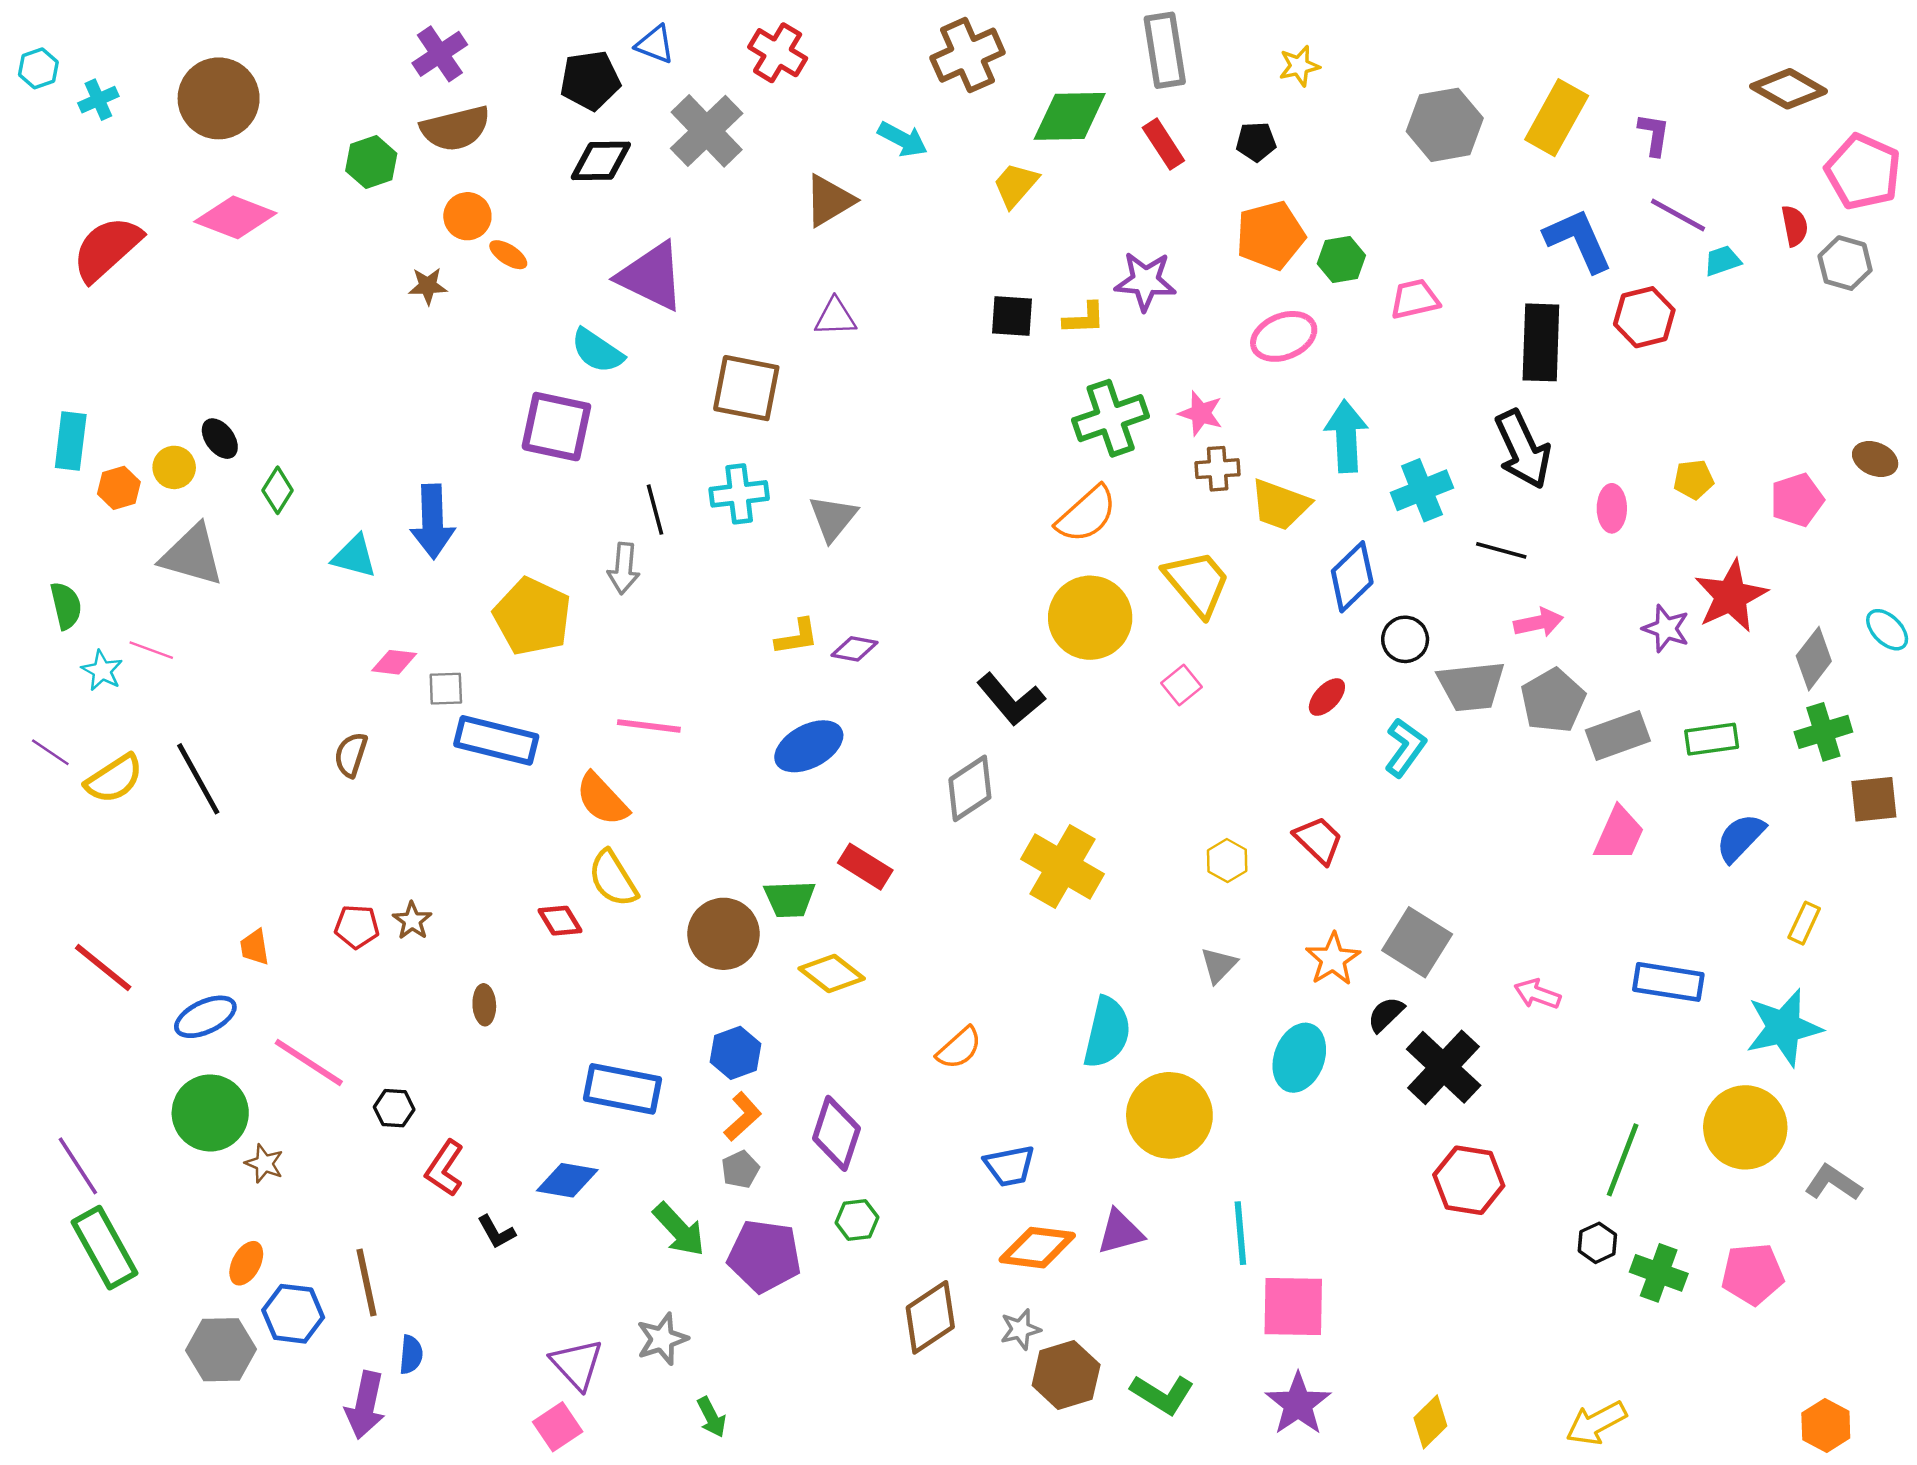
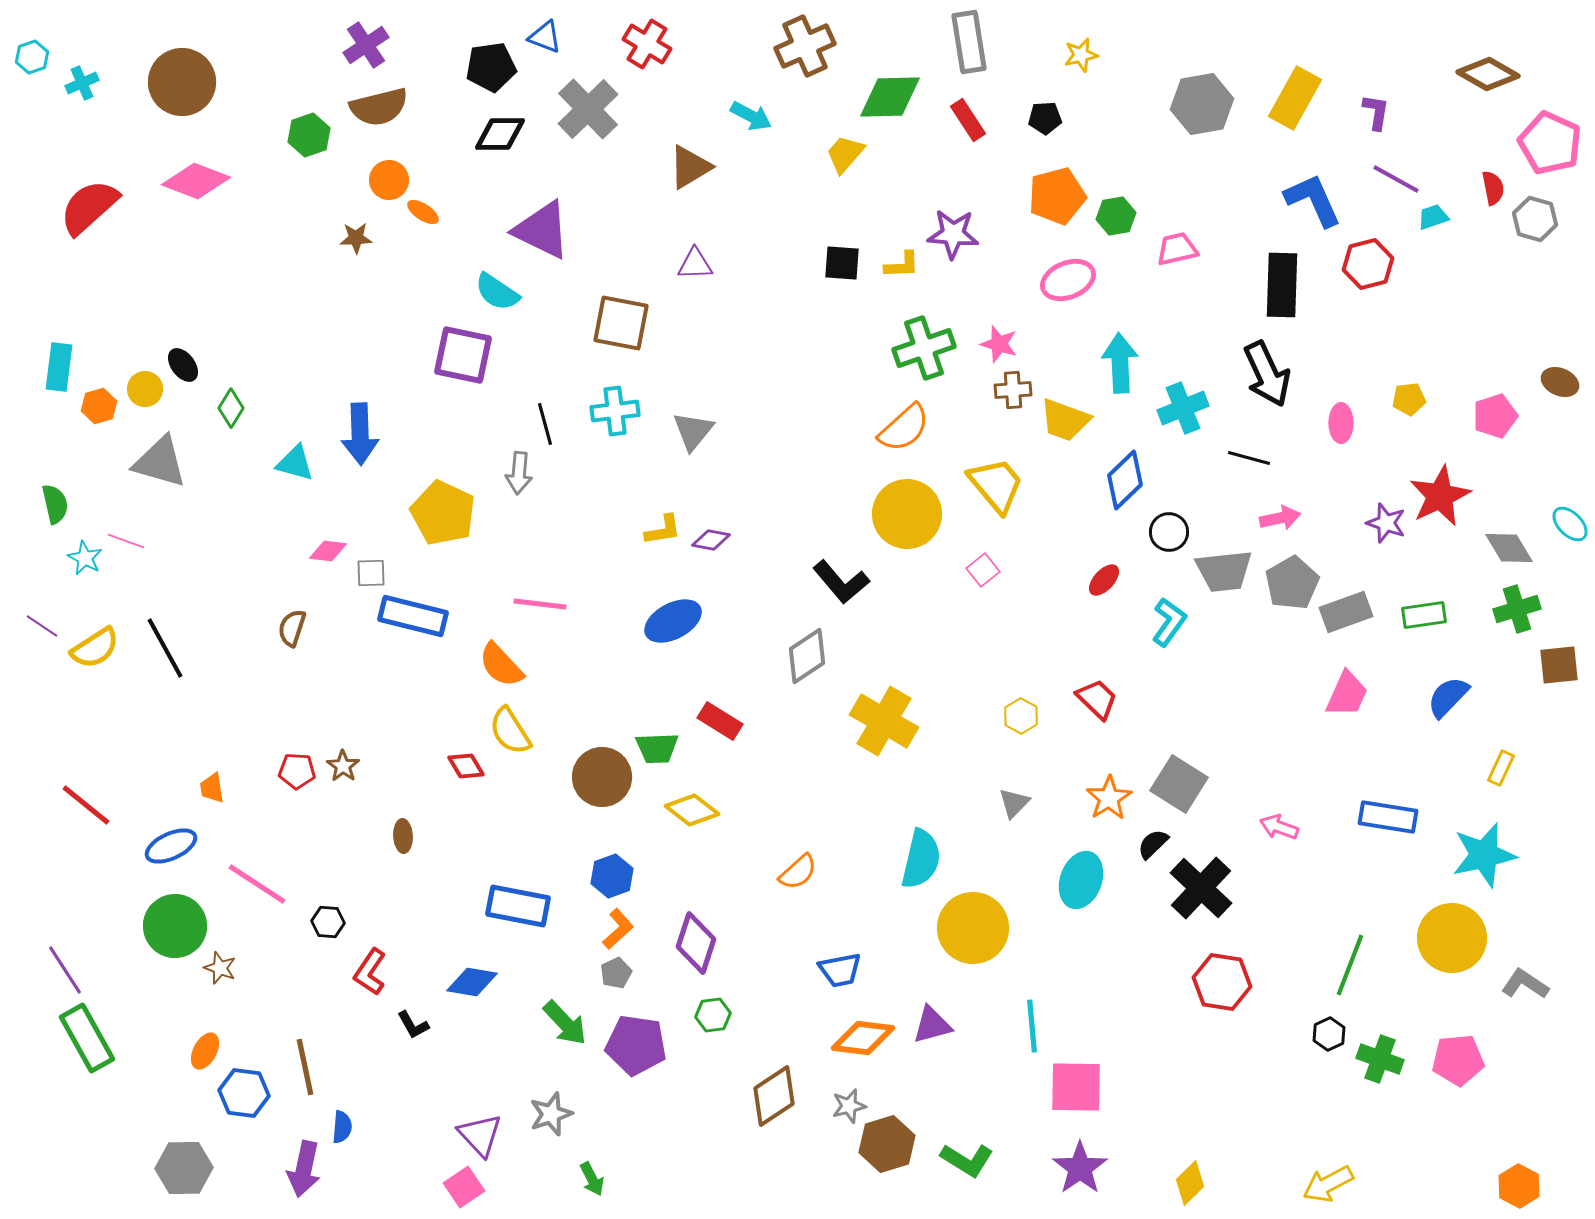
gray diamond: (1814, 659) -> (1509, 548), turned -69
gray hexagon: (221, 1350) -> (184, 1168), moved

